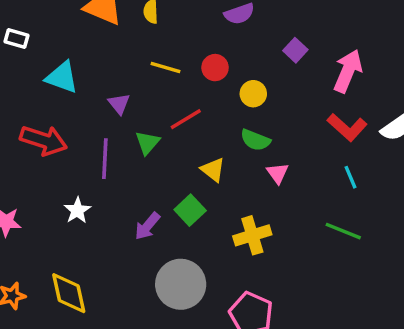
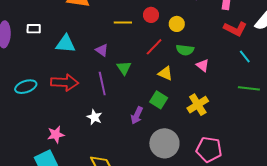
red line: (186, 119) -> (154, 47), moved

